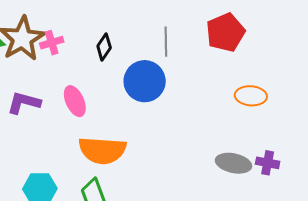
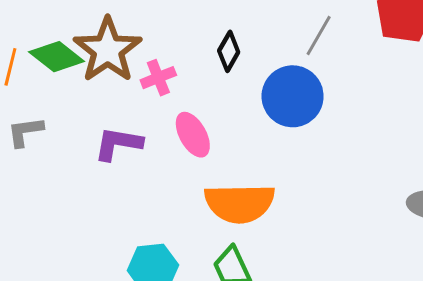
gray line: (166, 42) -> (319, 35), turned 36
pink cross: (52, 43) -> (158, 78), moved

